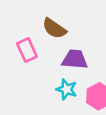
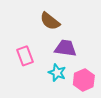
pink rectangle: (27, 50) -> (25, 56), moved

